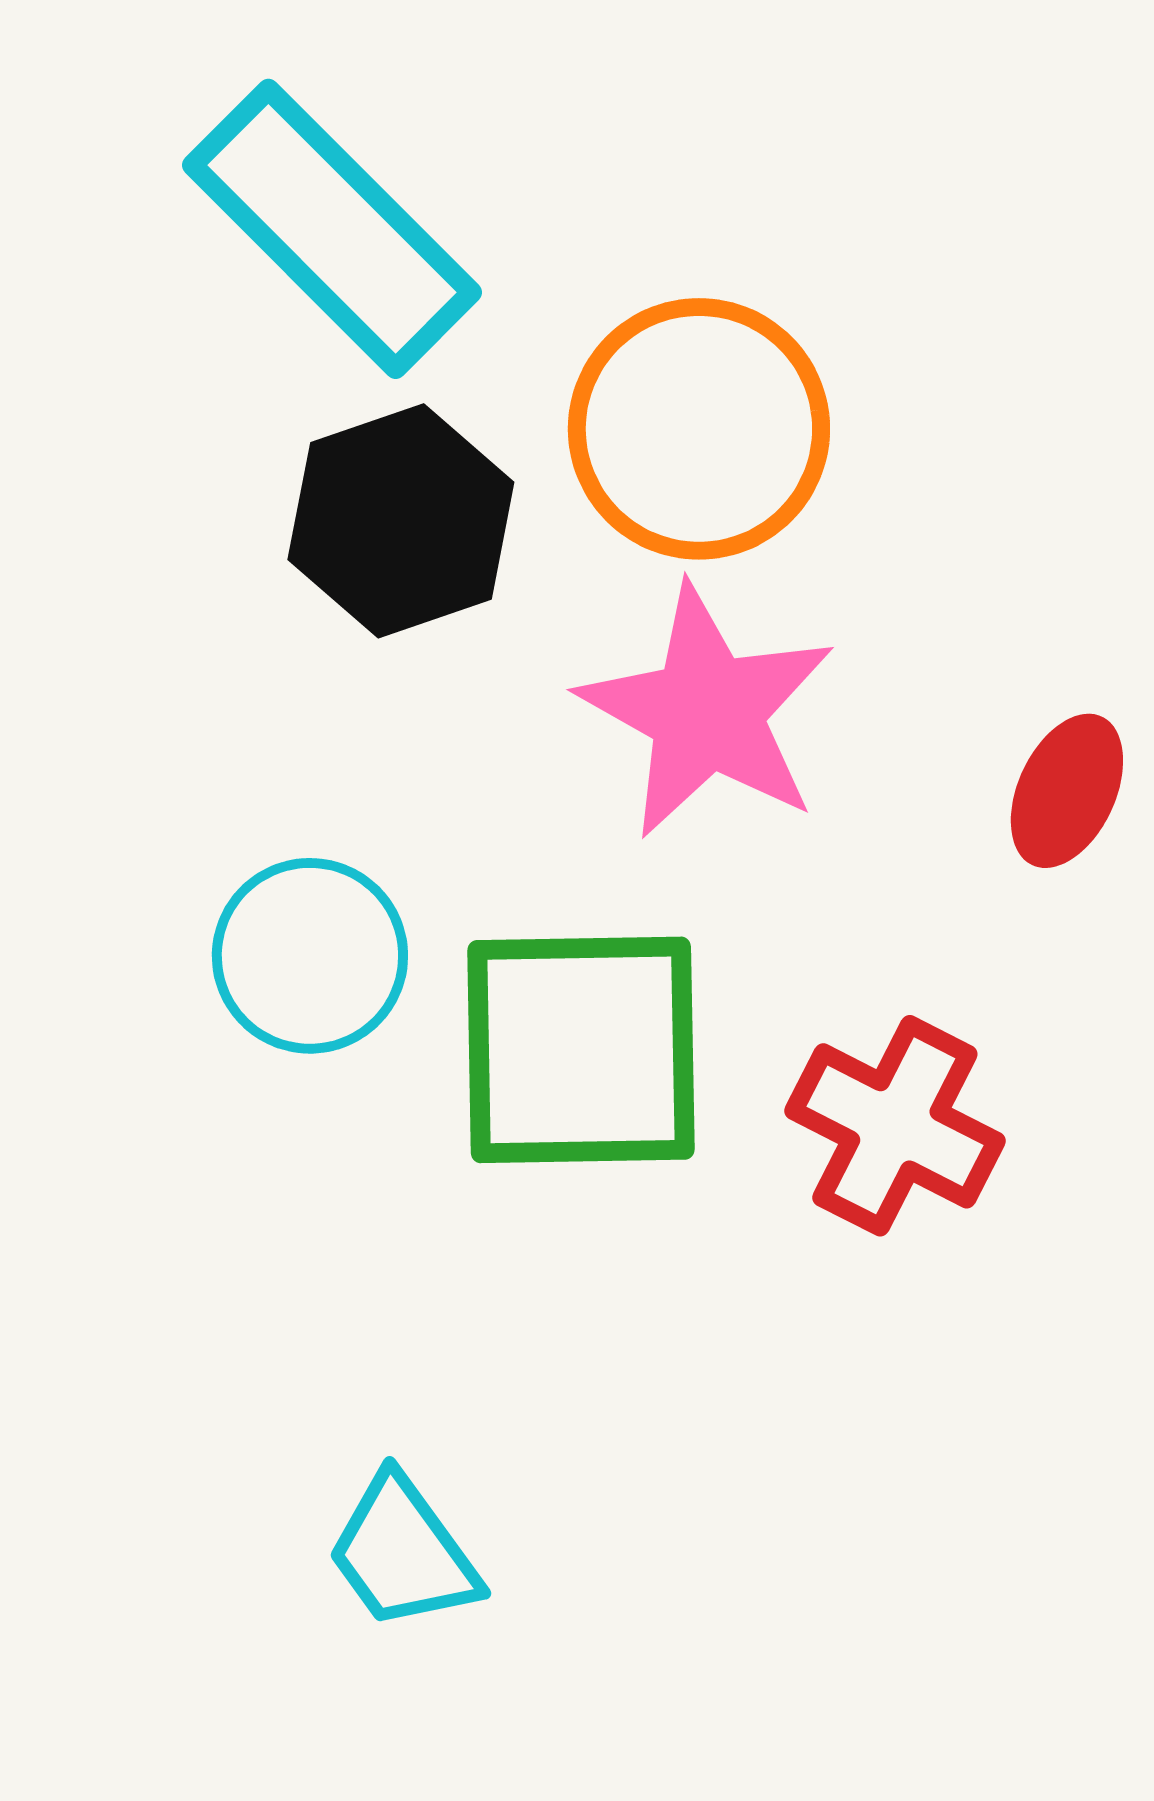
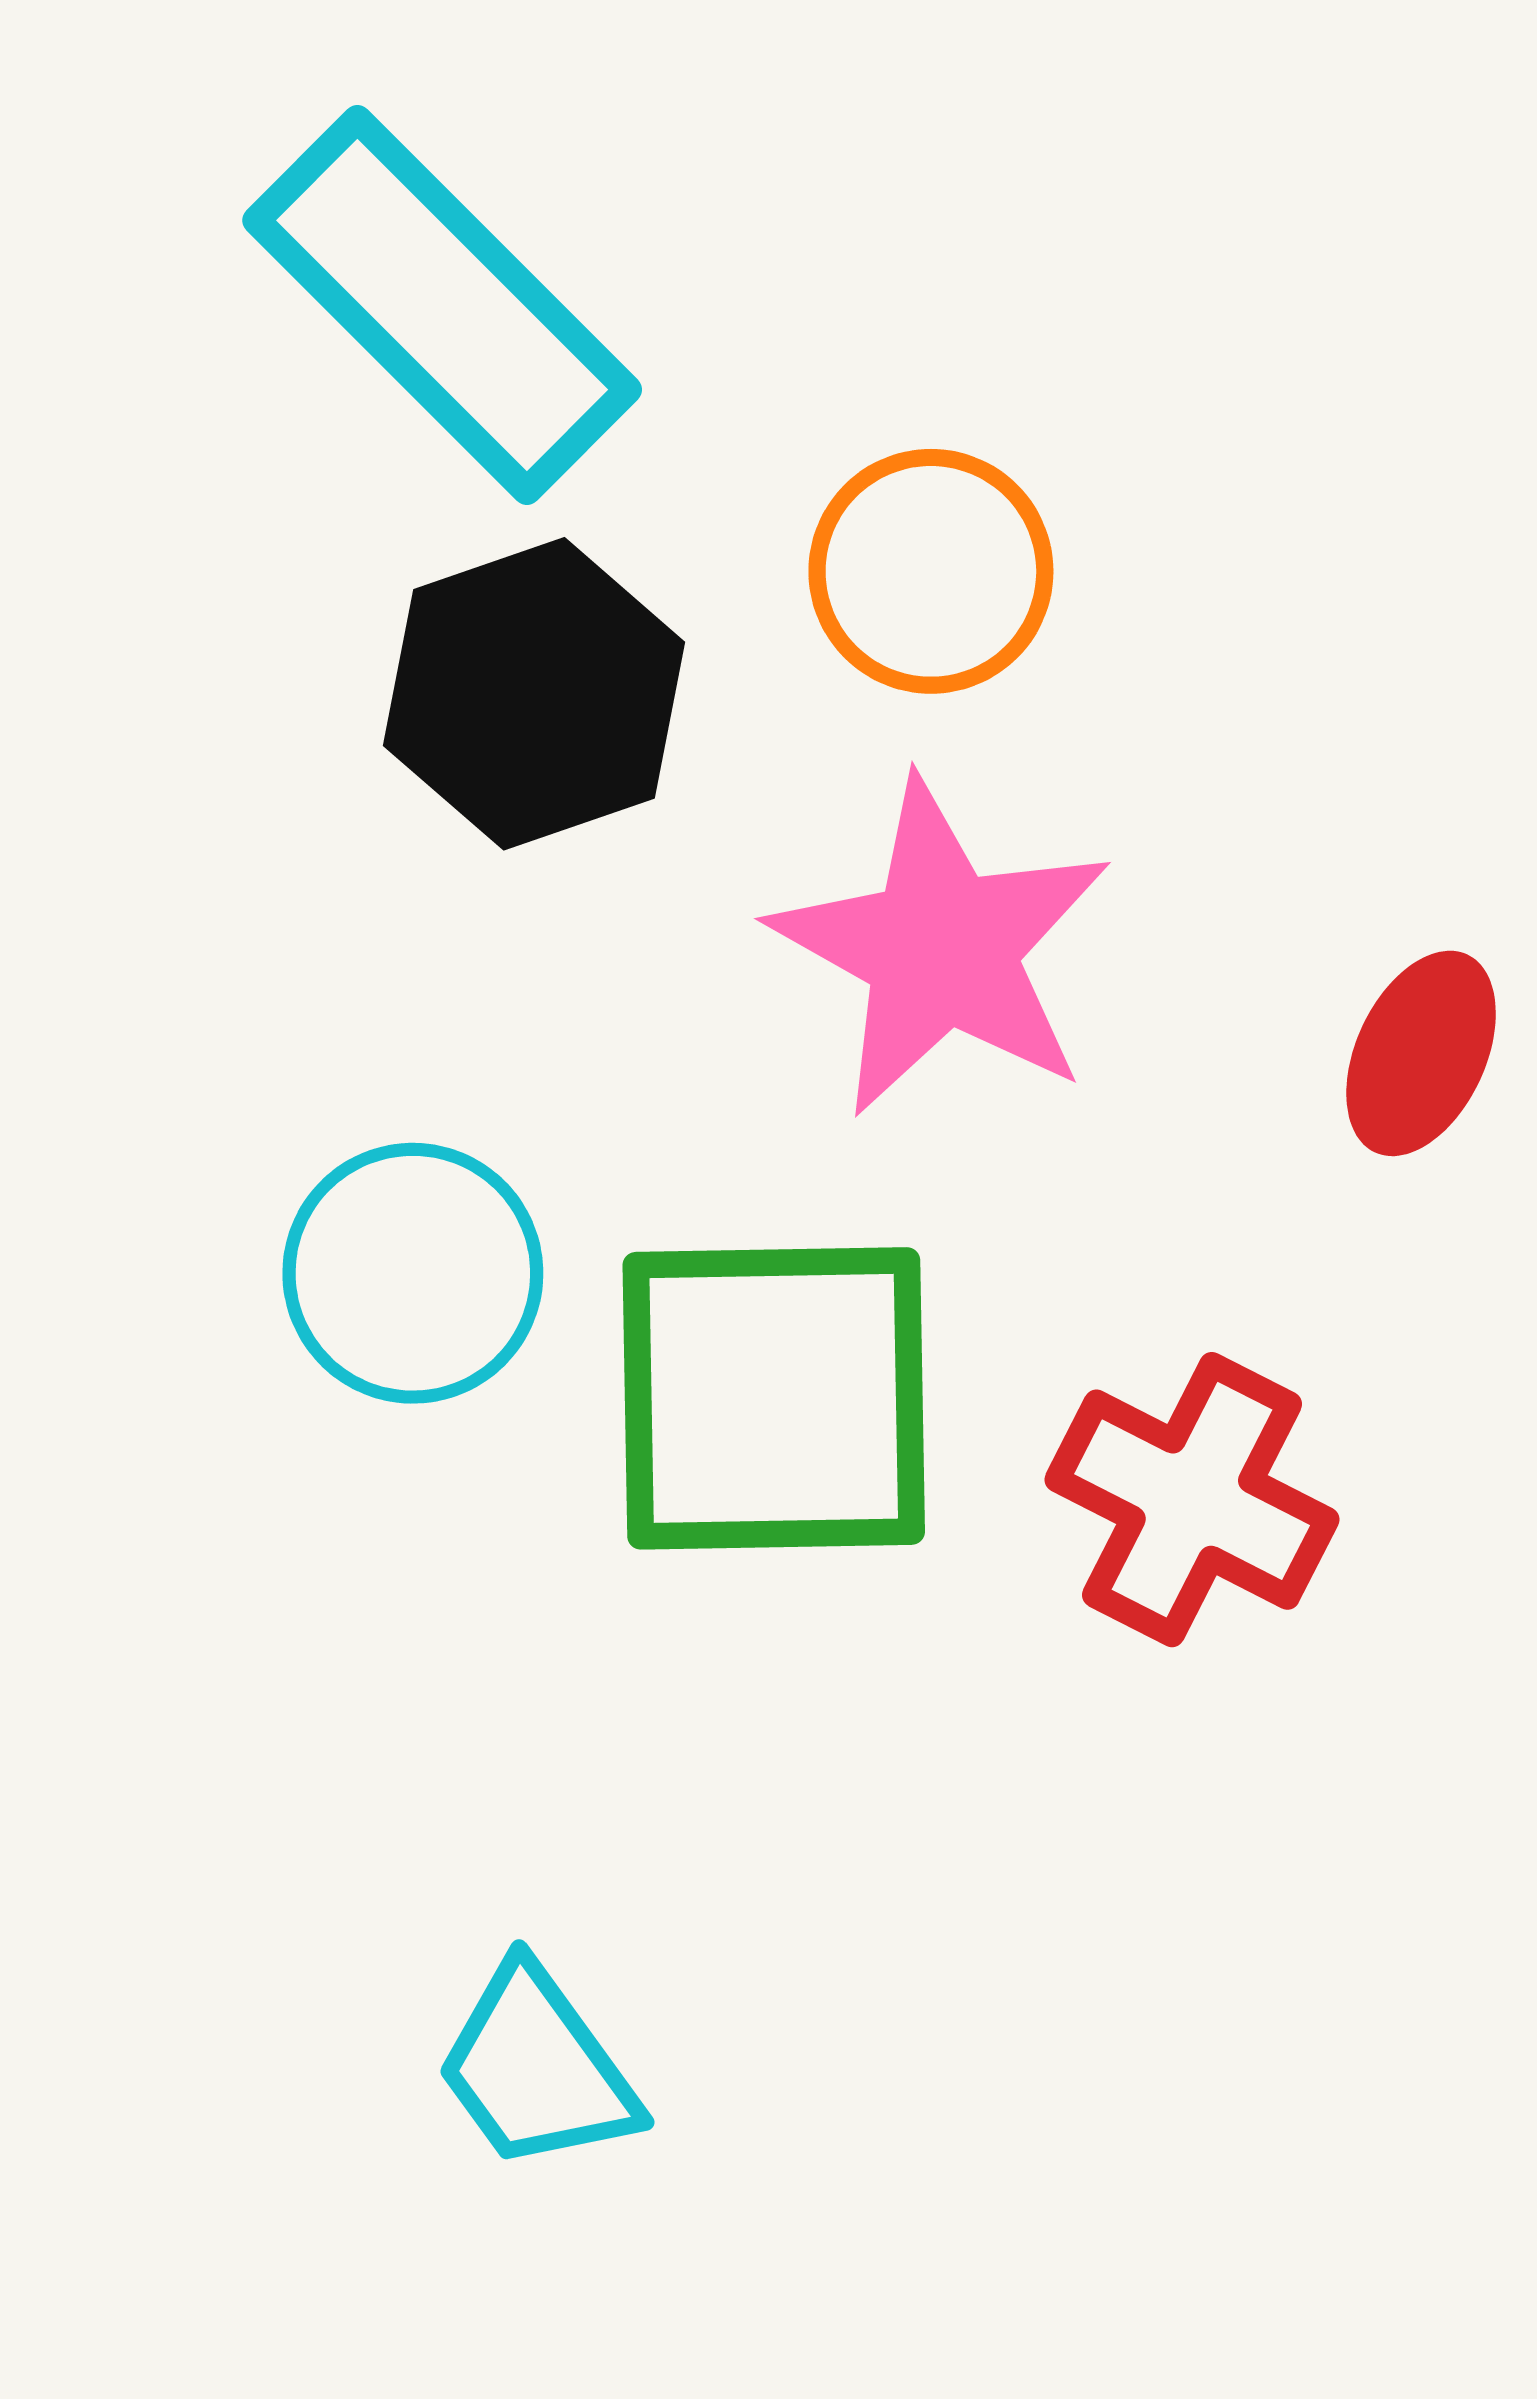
orange circle: (699, 429) -> (931, 571), size x0.7

